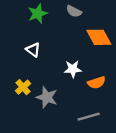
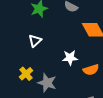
white triangle: (33, 50) -> (35, 41), turned 40

